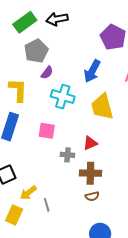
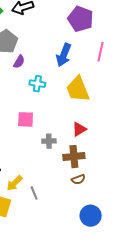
cyan cross: (63, 97) -> (37, 84), size x0.7
red triangle: (90, 143) -> (79, 129), moved

